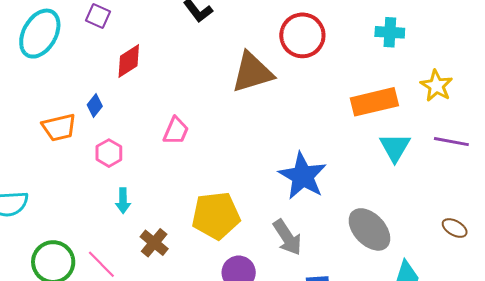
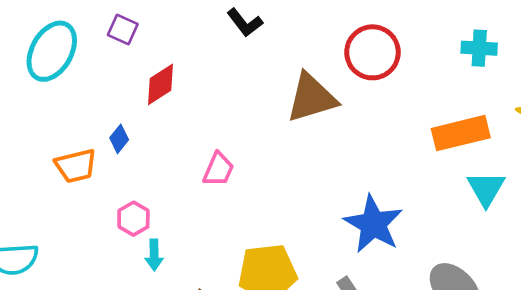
pink hexagon: (109, 153) -> (133, 219), moved

